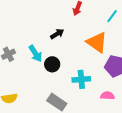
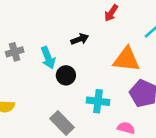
orange triangle: (97, 42) -> (126, 59), turned -40

